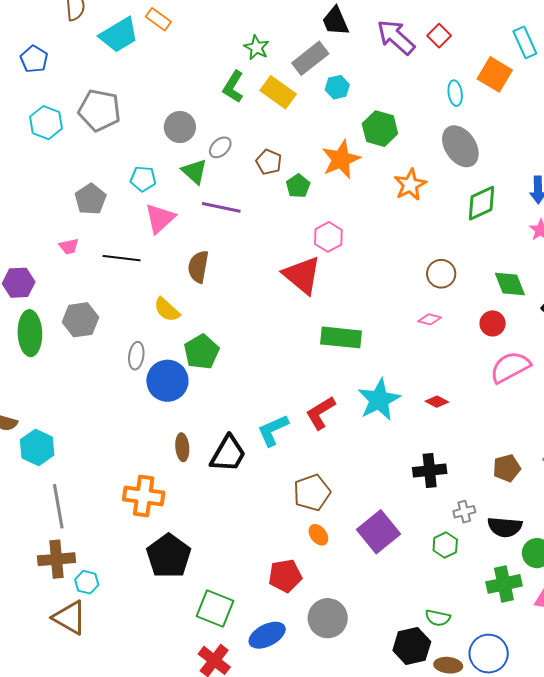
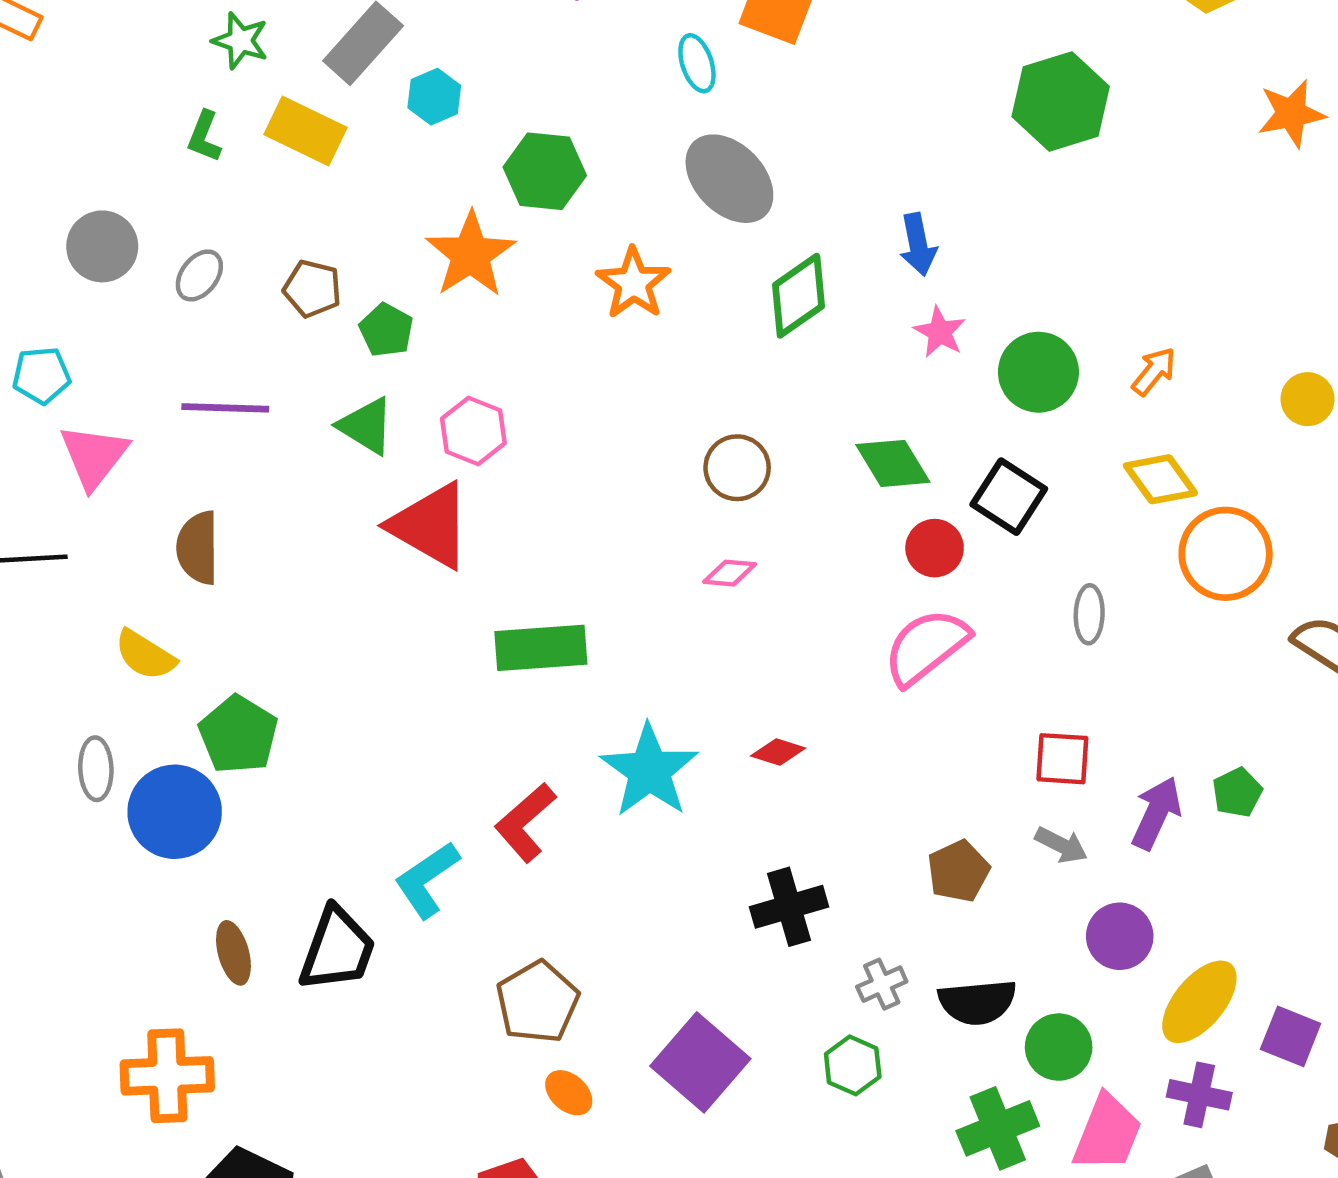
green L-shape: (233, 87) -> (204, 136), size x0.7
green triangle: (194, 172) -> (366, 426), moved
red circle: (493, 323) -> (935, 548), moved

